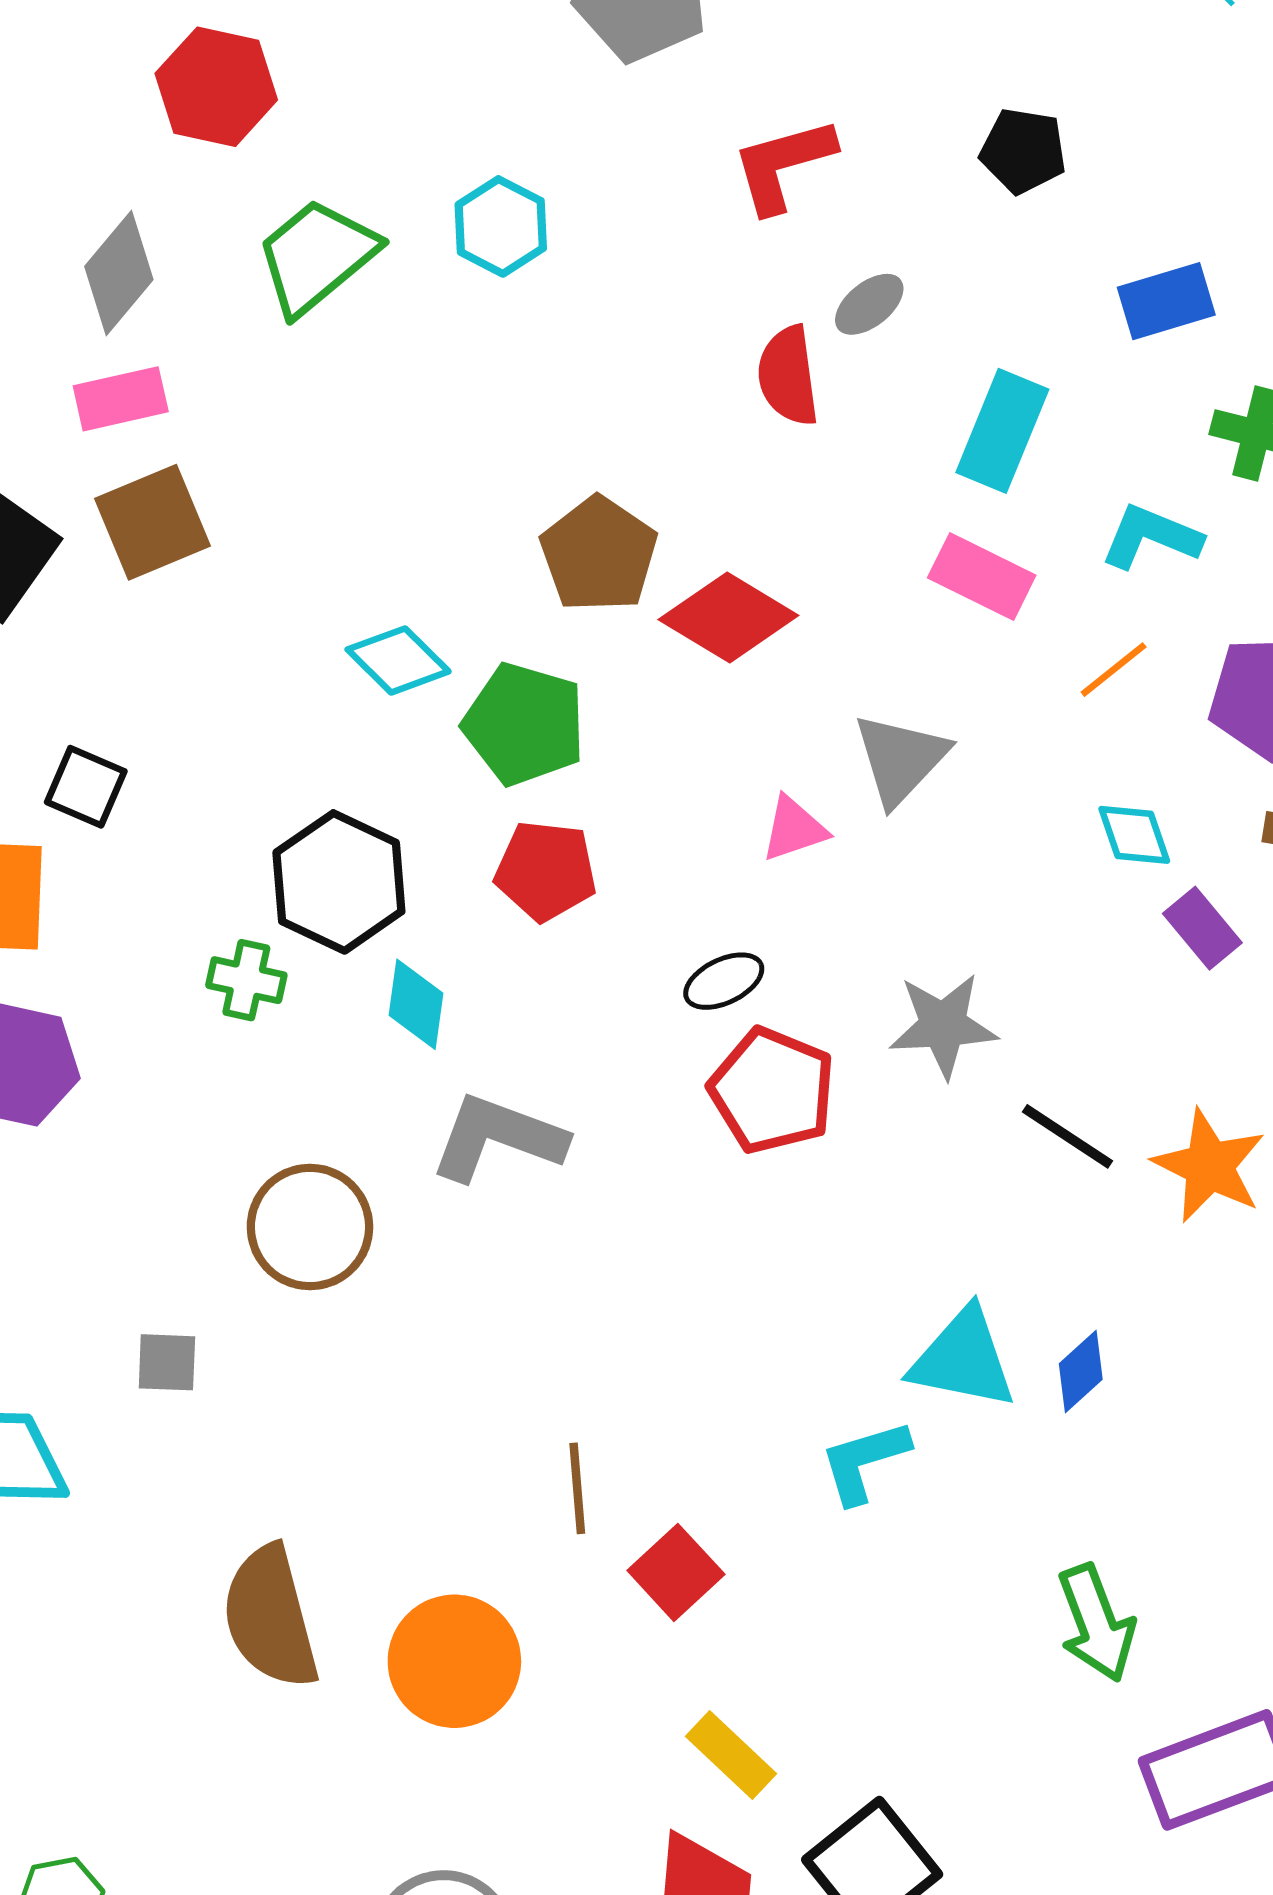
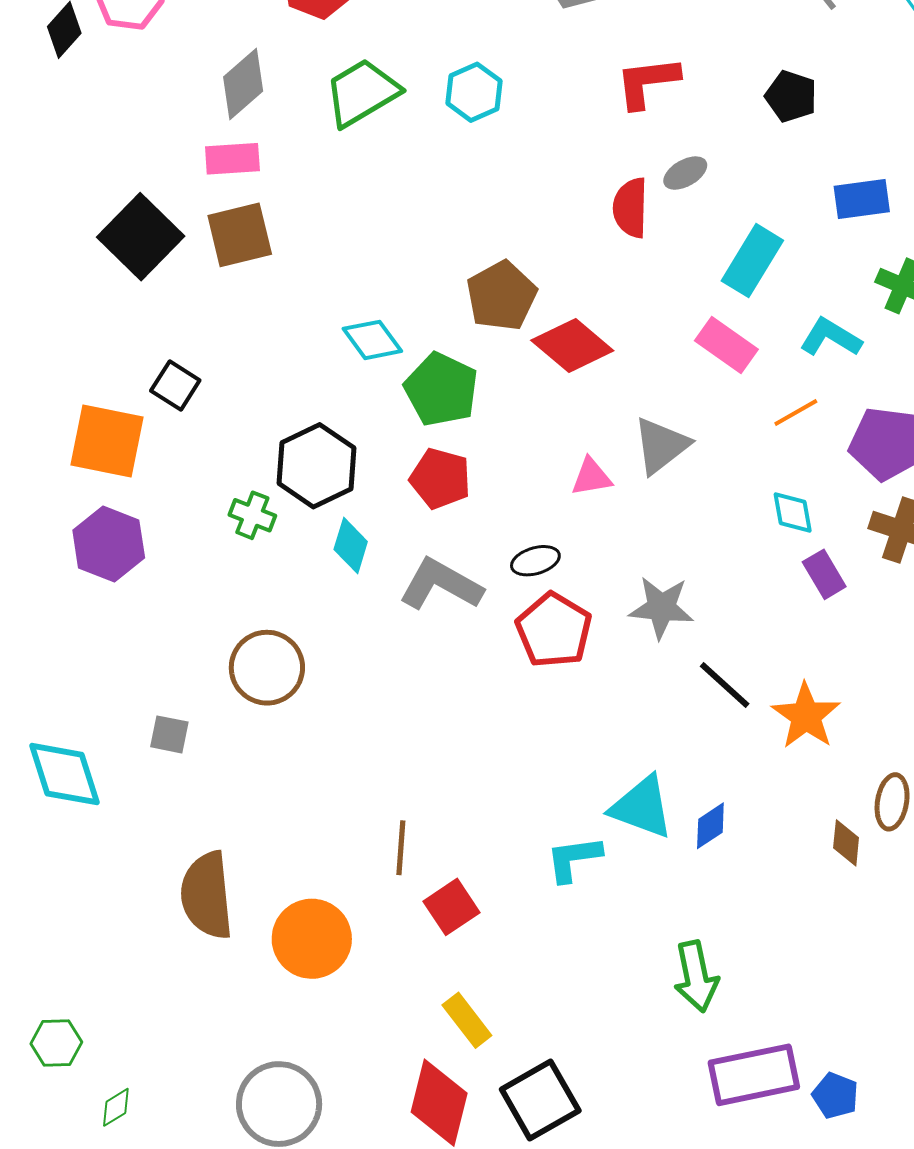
gray L-shape: (498, 1138) -> (441, 585), moved

